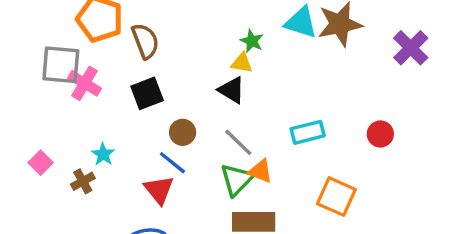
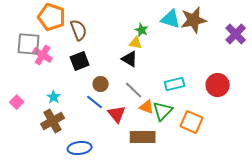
red circle: (380, 134) -> (218, 85), size x1.5
green triangle: (237, 180) -> (163, 111), moved
brown cross: (83, 181) -> (53, 121), moved, size x1.6
red triangle: (159, 190) -> (117, 114), moved

